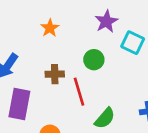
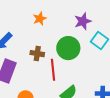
green circle: (94, 60) -> (68, 48), size x1.5

